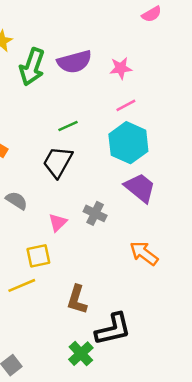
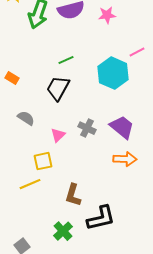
pink line: (126, 105) -> (137, 52), moved
purple trapezoid: (140, 188) -> (122, 127), moved
orange arrow: (144, 253) -> (125, 159), turned 145
green cross: (81, 354) -> (63, 231), moved

